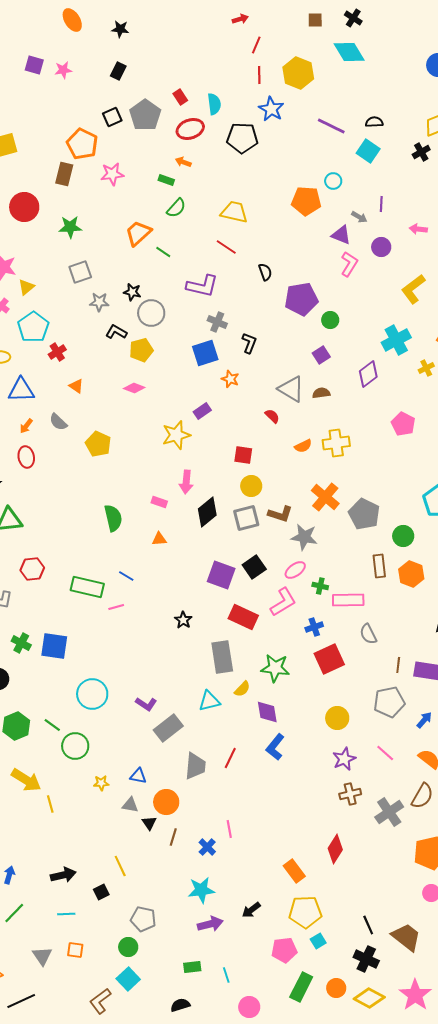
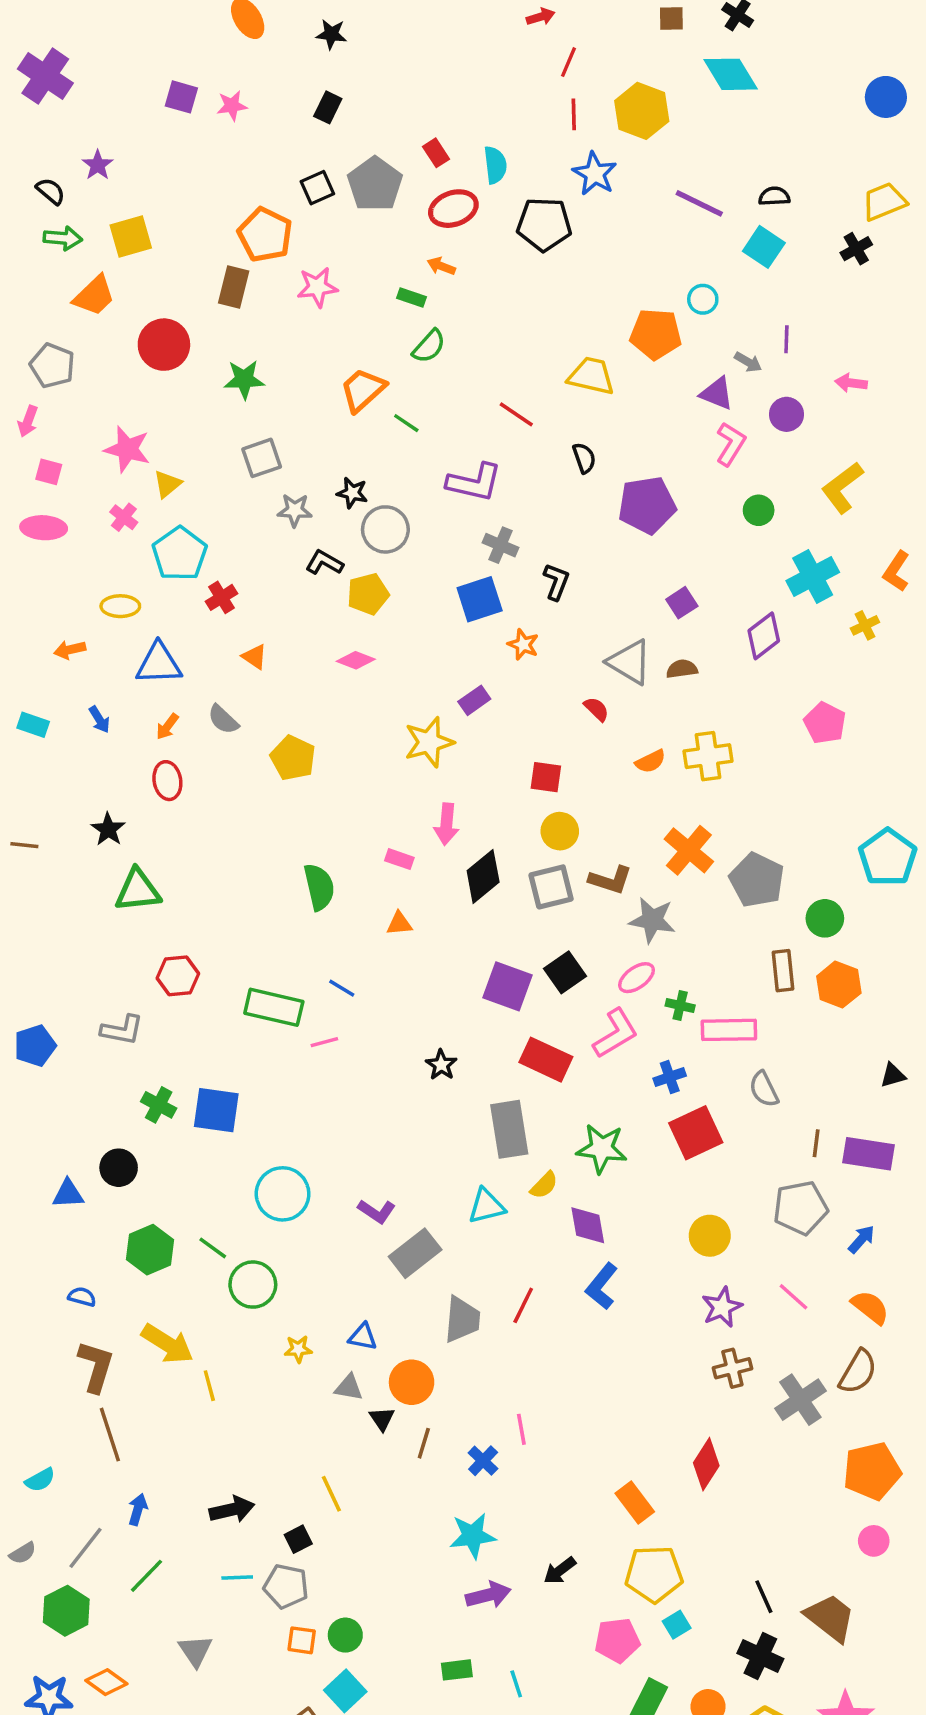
yellow trapezoid: (234, 212) -> (591, 376), moved
green circle: (330, 320) -> (759, 510), moved
gray pentagon: (143, 919) -> (286, 1586), moved
orange square: (75, 950) -> (302, 1640), moved

